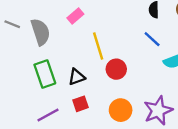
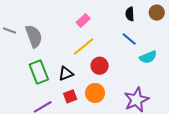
pink rectangle: (75, 16) -> (83, 21), moved
yellow line: (98, 46) -> (83, 47), turned 70
orange circle: (121, 110) -> (95, 93), moved

